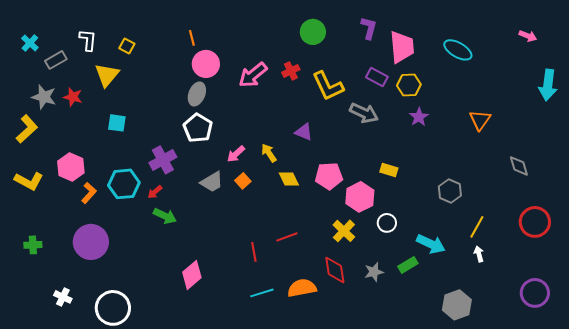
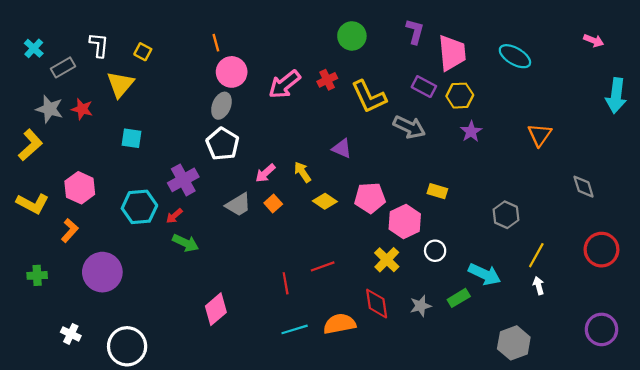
yellow diamond: (289, 179) -> (325, 201), turned -30
orange L-shape: (89, 193) -> (70, 230), moved

